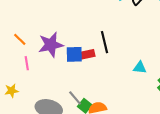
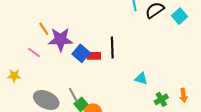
orange line: (20, 39) -> (44, 29), moved
blue square: (74, 54) -> (81, 53), turned 30
pink line: (27, 63) -> (34, 52), turned -56

